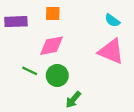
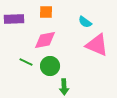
cyan semicircle: (112, 20) -> (85, 22), moved
green arrow: (73, 100) -> (64, 87), turned -42

